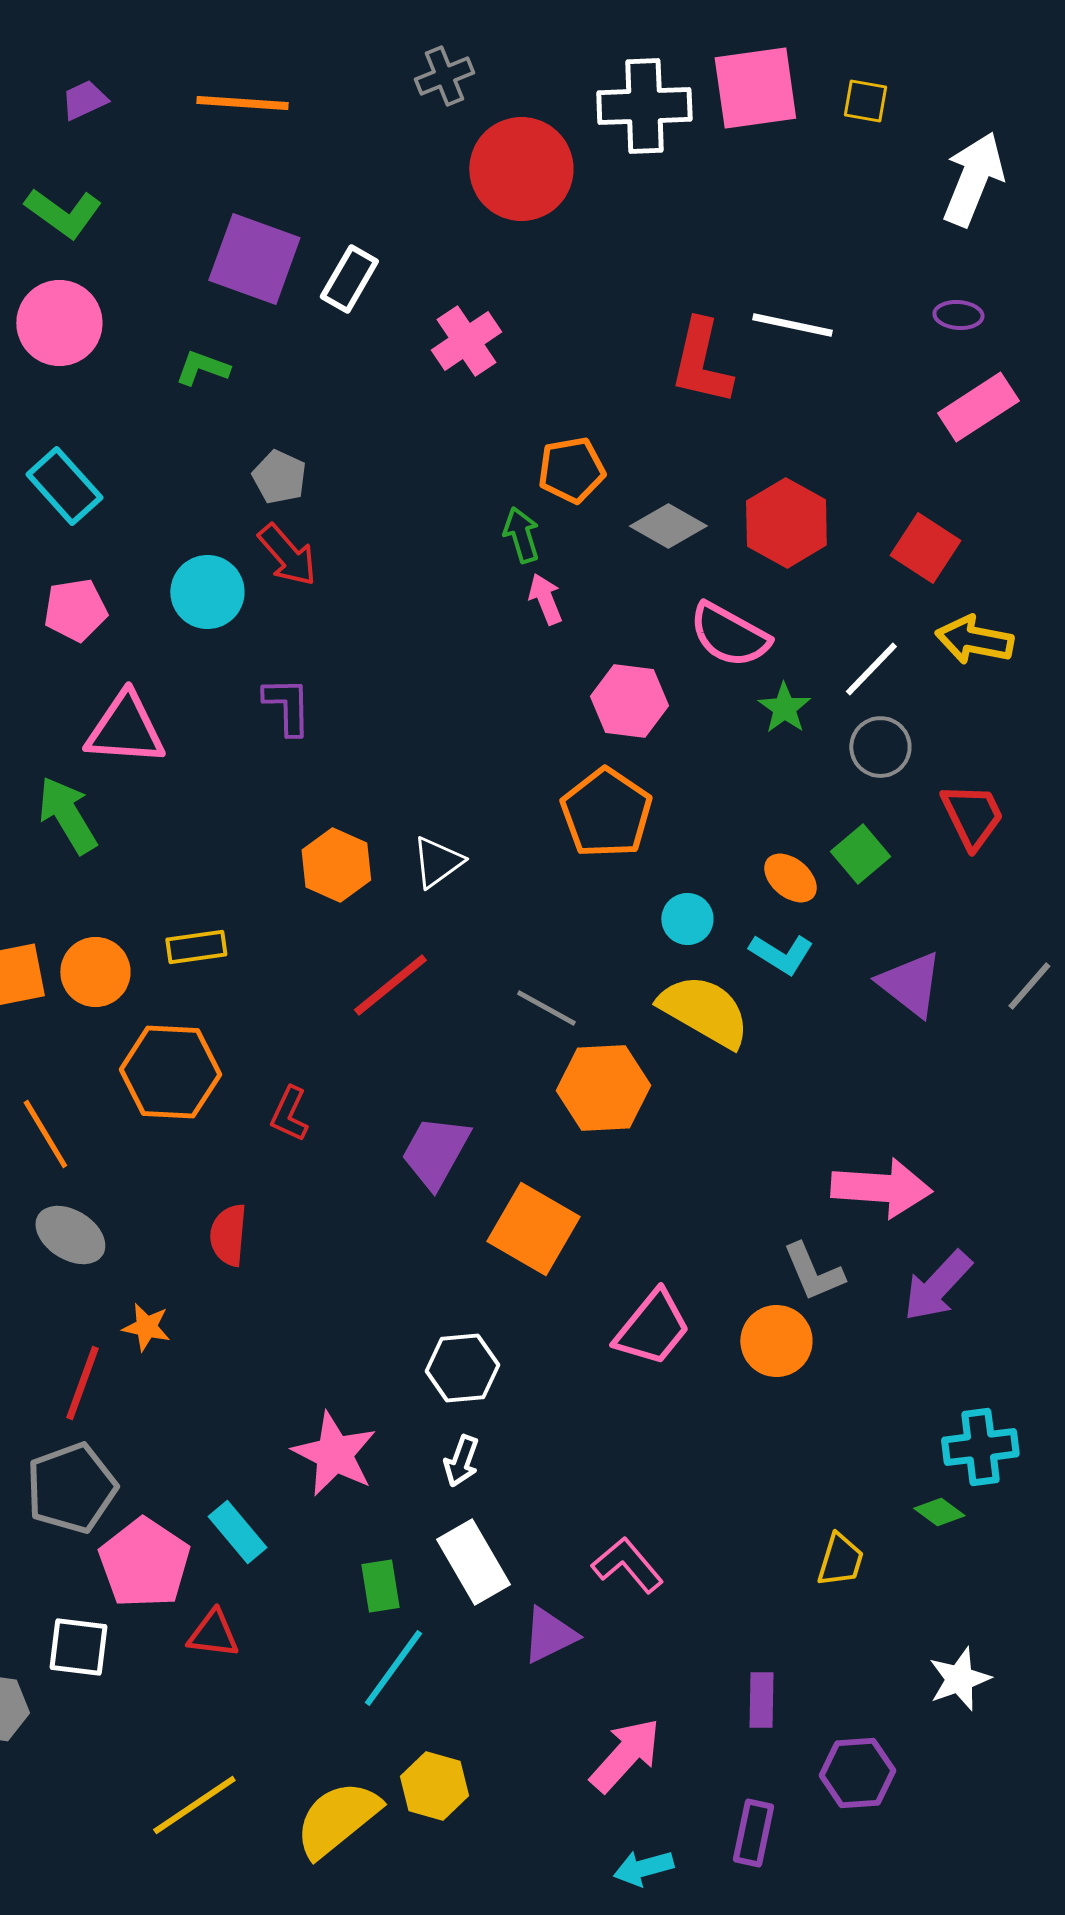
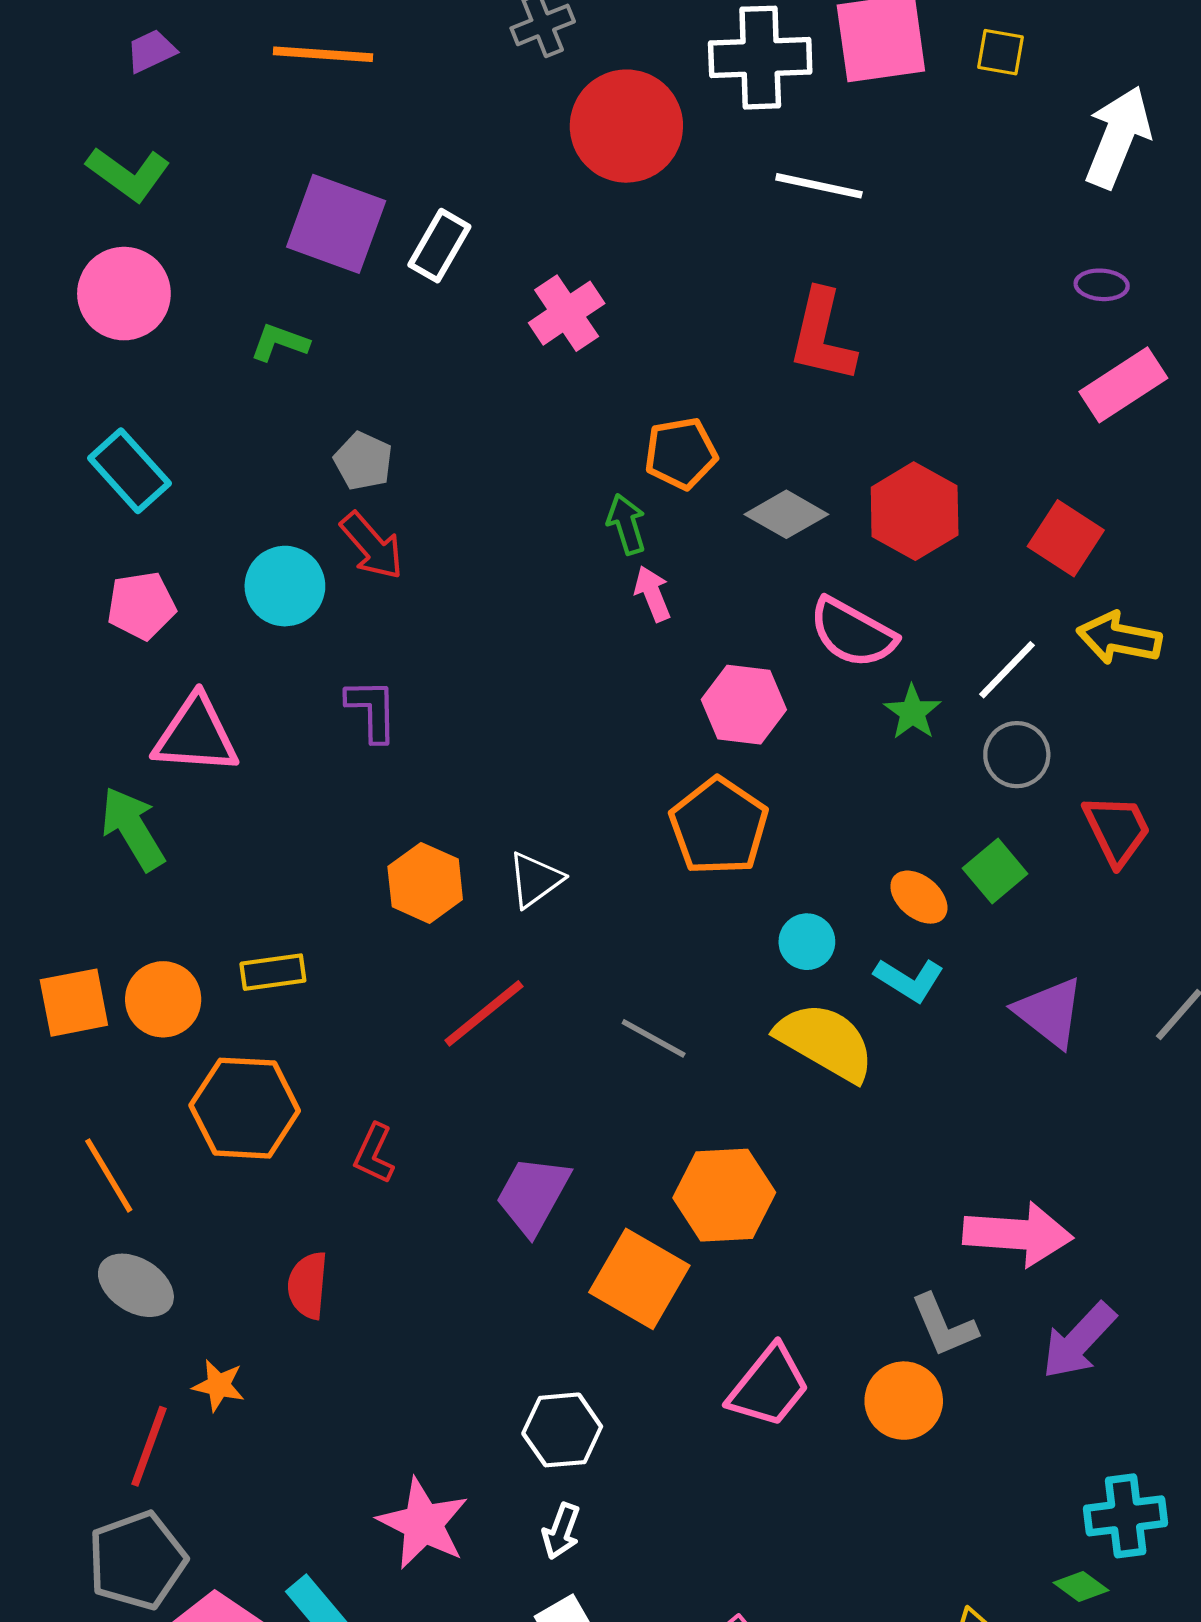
white line: (792, 325) -> (819, 186), moved
orange hexagon: (603, 1088) -> (724, 1195), moved

